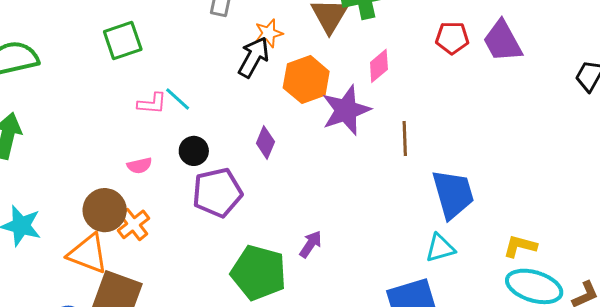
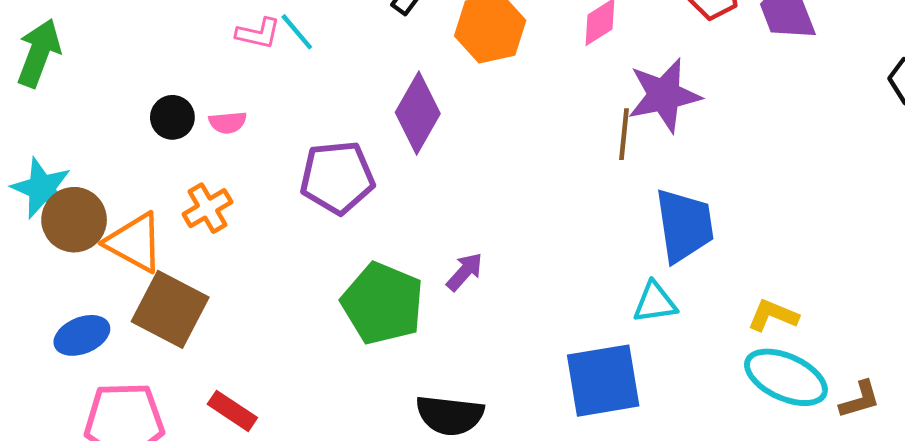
purple star: (346, 110) -> (664, 95), moved
purple diamond: (265, 142) -> (418, 113), size x1.6
black circle: (194, 151) -> (172, 117), moved
brown circle: (105, 210) -> (74, 220), moved

